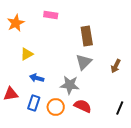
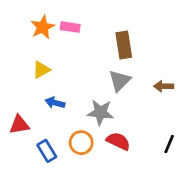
pink rectangle: (51, 15) -> (70, 27), moved
orange star: (16, 23) -> (43, 27), moved
brown arrow: (116, 66) -> (164, 86), turned 64
blue rectangle: (34, 103) -> (47, 151), moved, turned -49

